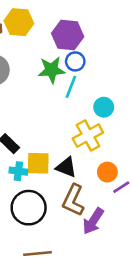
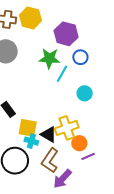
blue circle: (75, 61) -> (80, 57), moved
yellow cross: (88, 135) -> (67, 128), moved
cyan cross: (18, 171) -> (31, 141), moved

